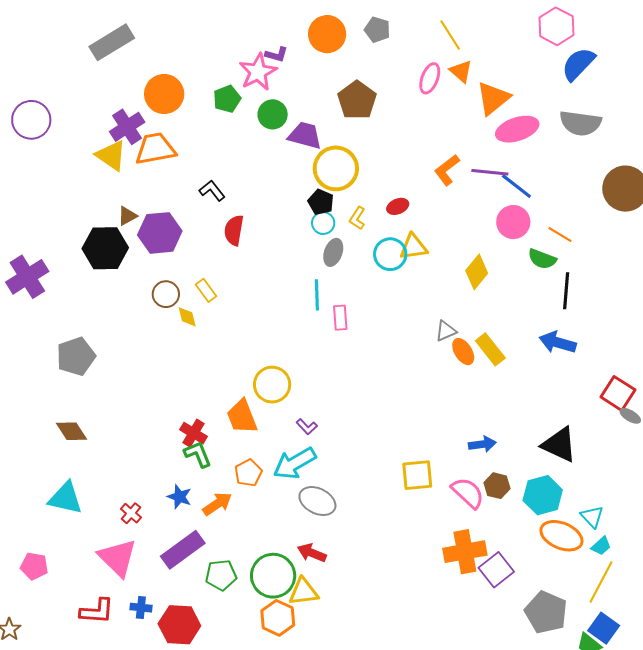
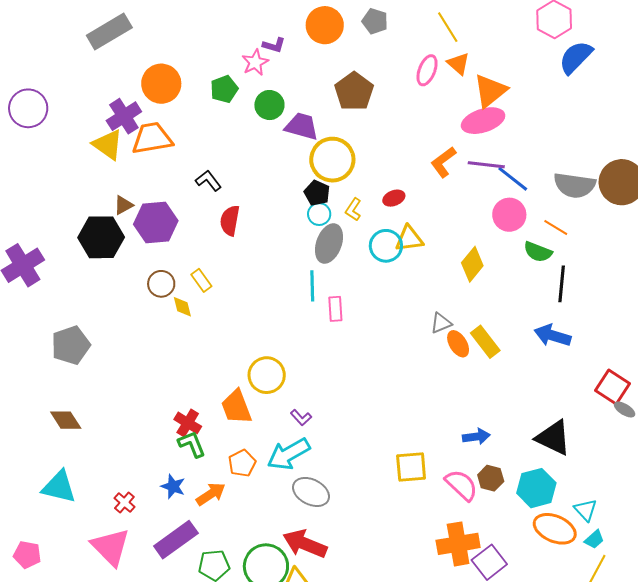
pink star: (258, 72) -> (255, 62), size x0.7
gray semicircle: (580, 123) -> (575, 185), moved
pink ellipse: (517, 129) -> (483, 121), moved
gray ellipse: (333, 252) -> (329, 244), size x1.4
red arrow: (312, 553) -> (305, 544), size x1.5

